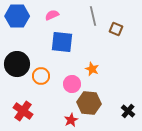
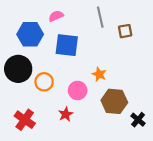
blue hexagon: (17, 16) -> (30, 34), moved
brown square: (116, 29) -> (125, 31), turned -32
brown hexagon: (89, 103) -> (114, 101), moved
red star: (71, 120) -> (66, 114), moved

